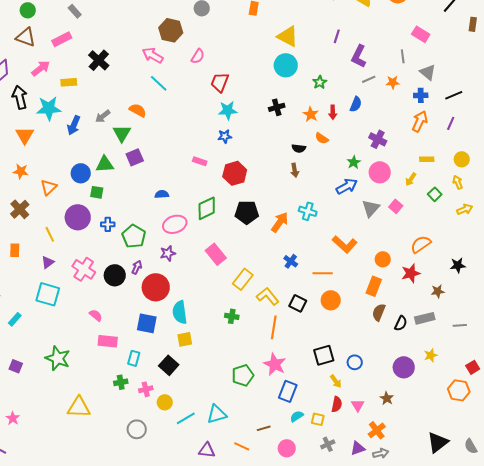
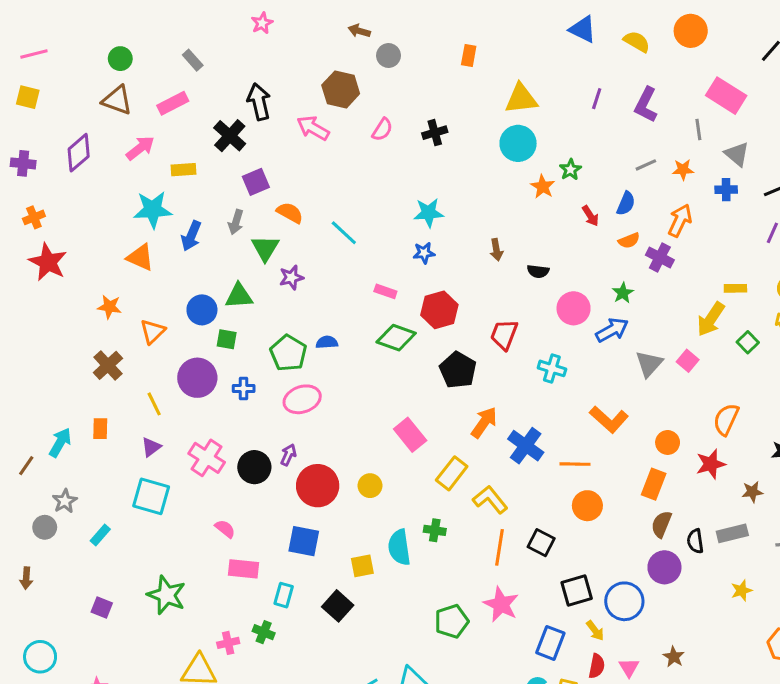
pink rectangle: (421, 34) -> (726, 96), size x1.4
yellow triangle: (288, 36) -> (521, 99), turned -35
purple L-shape: (359, 56) -> (646, 105), moved
red trapezoid: (220, 82) -> (504, 335), moved
cyan line: (159, 83) -> (344, 233), moved
black arrow: (20, 97) -> (259, 102), moved
black cross: (277, 107) -> (435, 133), moved
red arrow: (333, 112) -> (590, 216), turned -32
orange star: (311, 114) -> (543, 187), moved
gray arrow: (103, 116) -> (236, 222), turned -35
orange arrow: (420, 121) -> (680, 220), moved
orange triangle: (25, 135) -> (140, 257), moved, turned -36
orange semicircle: (322, 138) -> (629, 241), moved, turned -56
purple square: (135, 157) -> (256, 182), moved
brown arrow: (295, 170) -> (496, 250), moved
pink circle: (380, 172) -> (574, 308), moved
yellow arrow: (411, 179) -> (711, 319), size x1.6
green diamond: (207, 208) -> (396, 338), moved, turned 45
black pentagon: (247, 212) -> (458, 370), turned 30
orange arrow: (280, 222) -> (484, 422), moved
pink ellipse: (175, 224) -> (302, 399), moved
green pentagon: (134, 236) -> (288, 353), moved
orange semicircle: (421, 244) -> (726, 419), turned -30
purple star: (168, 253) -> (291, 278), moved
blue cross: (291, 261) -> (526, 446), size x1.6
black square: (298, 303) -> (541, 543), moved
cyan semicircle: (180, 312) -> (399, 547), moved
black semicircle: (401, 323) -> (695, 541), turned 147
blue circle: (355, 362) -> (624, 601), size x1.6
purple circle: (404, 367) -> (664, 567), moved
green cross: (121, 382) -> (264, 632), turned 32
pink cross: (146, 389) -> (228, 643), moved
blue rectangle: (288, 391) -> (550, 643), moved
yellow circle: (165, 402) -> (370, 486), moved

